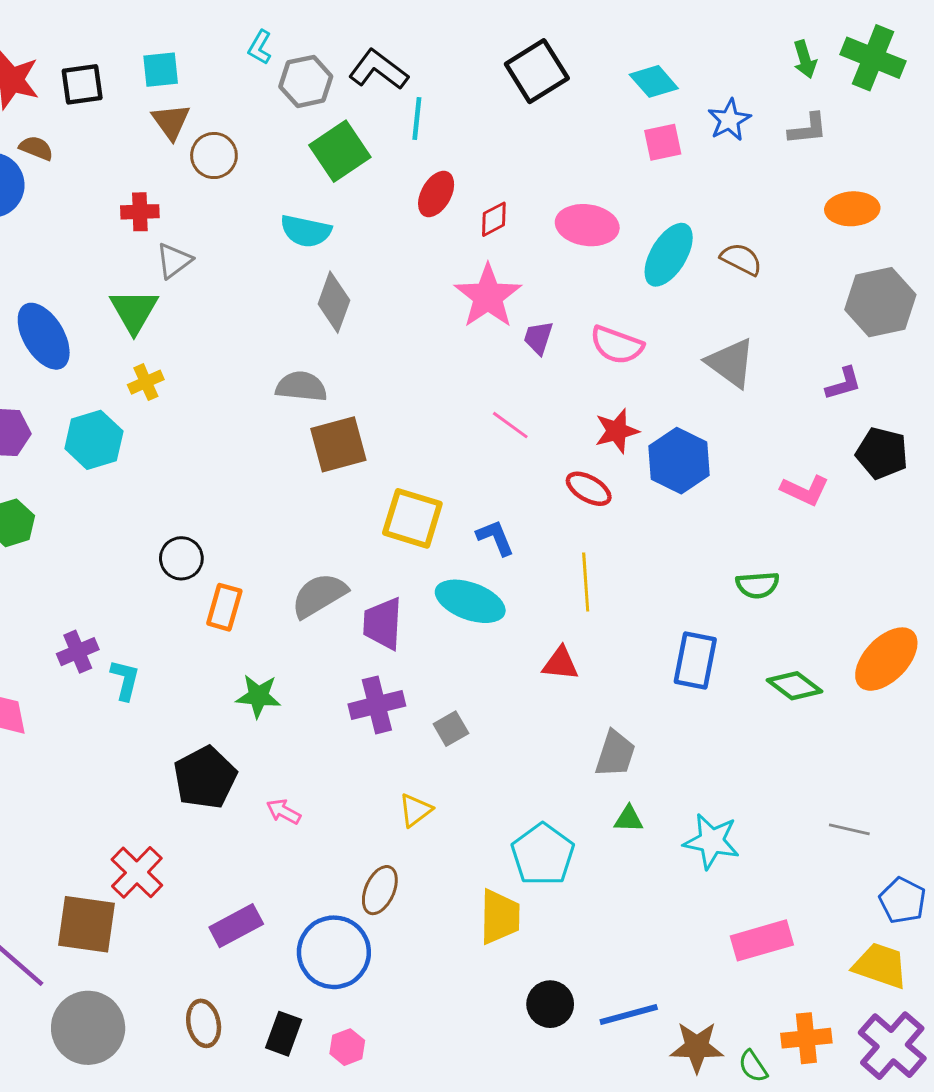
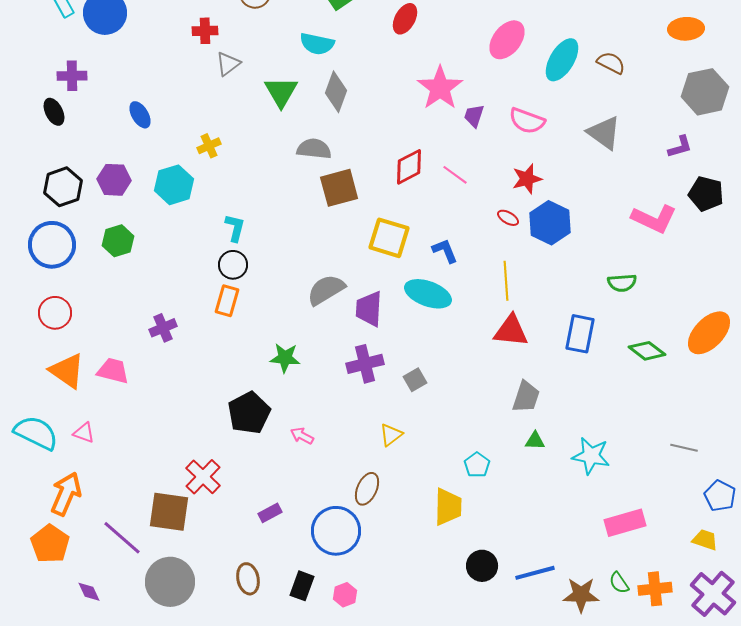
red diamond: (494, 219) -> (409, 167), moved, size x1.5
pink ellipse: (587, 225) -> (507, 40), turned -60
green triangle: (134, 311) -> (281, 92), moved
blue ellipse: (44, 336) -> (140, 115), size x0.6
blue hexagon: (679, 461) -> (550, 223), moved
red ellipse: (589, 489) -> (508, 218), size x0.7
pink L-shape: (805, 490) -> (654, 219), size x1.4
orange rectangle: (224, 607) -> (227, 301), moved
red triangle: (561, 663) -> (511, 331), moved, size x1.4
cyan L-shape: (125, 680) -> (235, 228), moved
cyan pentagon: (543, 855) -> (477, 465), size x0.6
purple rectangle: (236, 926) -> (270, 513), size x0.7
yellow trapezoid: (880, 966) -> (705, 540), size x0.7
green semicircle: (753, 1066) -> (619, 583), moved

